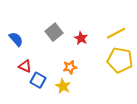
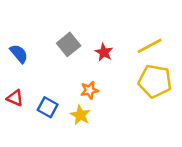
red triangle: (25, 66) -> (15, 98), moved

